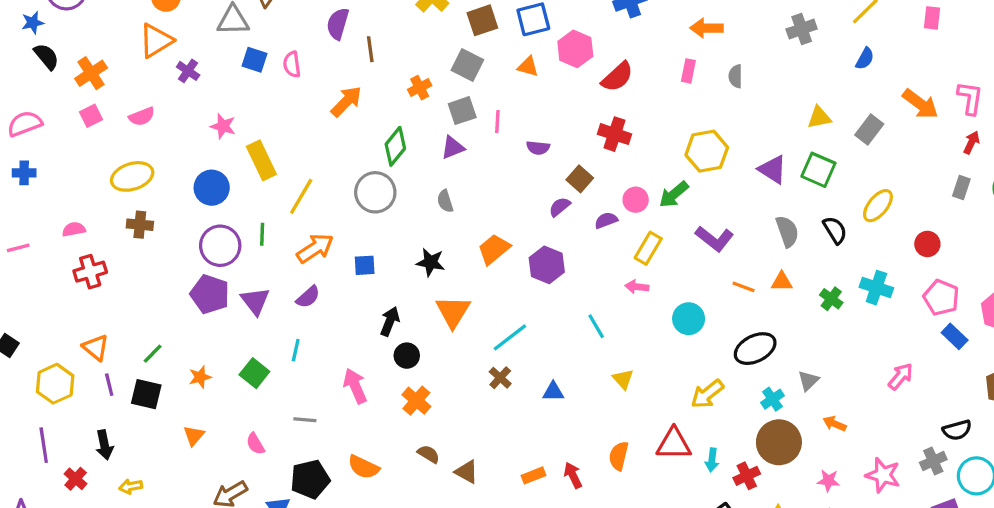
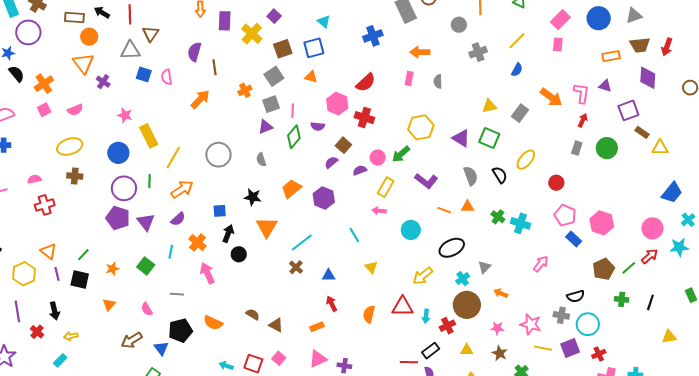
orange triangle: (156, 41) -> (83, 63), turned -35
pink hexagon: (575, 49) -> (337, 104), moved
gray square: (467, 65) -> (274, 76), turned 30
green diamond: (395, 146) -> (294, 137), moved
blue square: (365, 265) -> (220, 211), moved
cyan cross: (876, 288) -> (521, 223), moved
orange cross: (416, 401) -> (197, 242), moved
gray cross: (933, 461) -> (561, 315), turned 35
red arrow: (573, 475) -> (332, 304), moved

